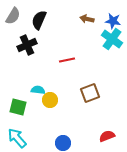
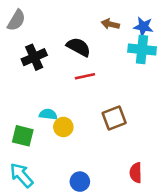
black semicircle: (39, 20) -> (79, 47), moved, turned 96
cyan cross: (112, 39) -> (142, 50), turned -30
red semicircle: (107, 136) -> (136, 173), turned -70

